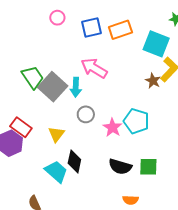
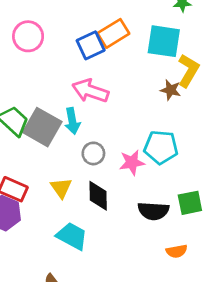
pink circle: (57, 18) -> (28, 36), size x1.5
blue square: (92, 28) -> (91, 45), moved
pink star: (112, 127) -> (132, 163), turned -30
black diamond: (74, 161) -> (98, 196), moved

